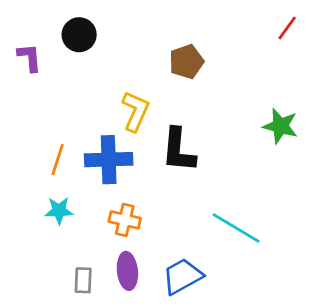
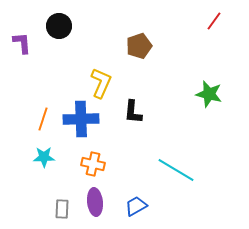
black L-shape: (178, 150) -> (133, 112), size x0.7
blue trapezoid: (182, 276) -> (136, 206), size x0.7

